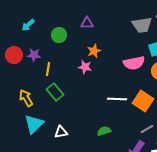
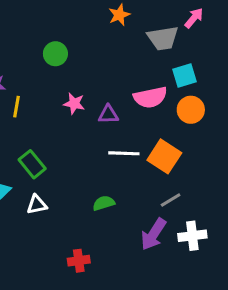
purple triangle: (87, 23) -> (108, 114), moved
green circle: (59, 35) -> (55, 54), moved
orange star: (94, 51) -> (119, 15), moved
green rectangle: (55, 92) -> (32, 164), moved

